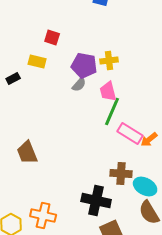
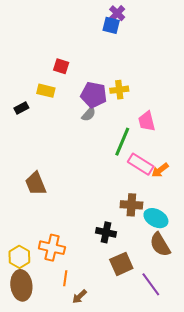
pink trapezoid: (108, 92) -> (147, 121), moved
black cross: (96, 200) -> (106, 232), size x0.7

